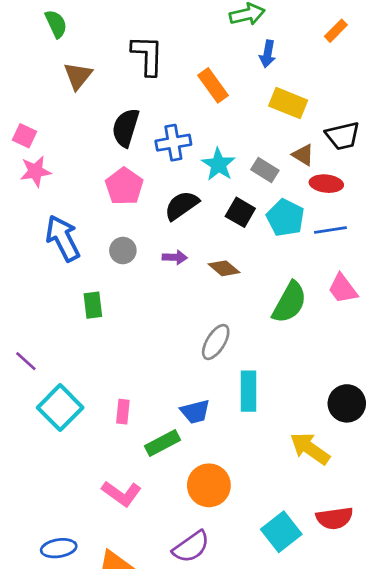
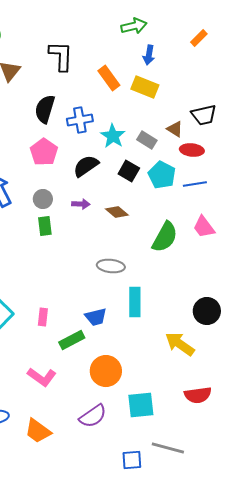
yellow rectangle: (288, 103) -> (145, 87), moved
green rectangle: (93, 305) -> (45, 226), moved
gray ellipse: (216, 342) -> (111, 266), turned 64
cyan square: (281, 532) -> (141, 405), moved, turned 32

